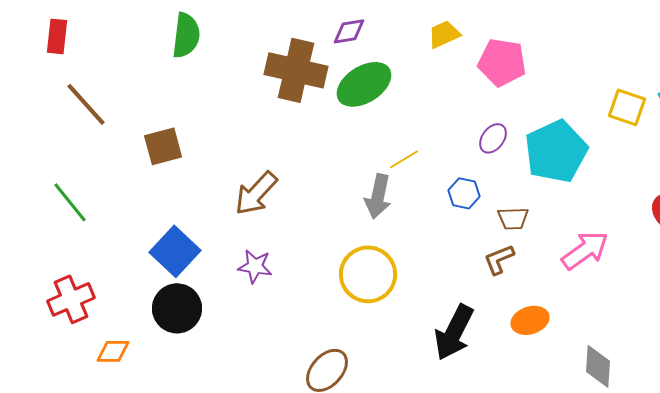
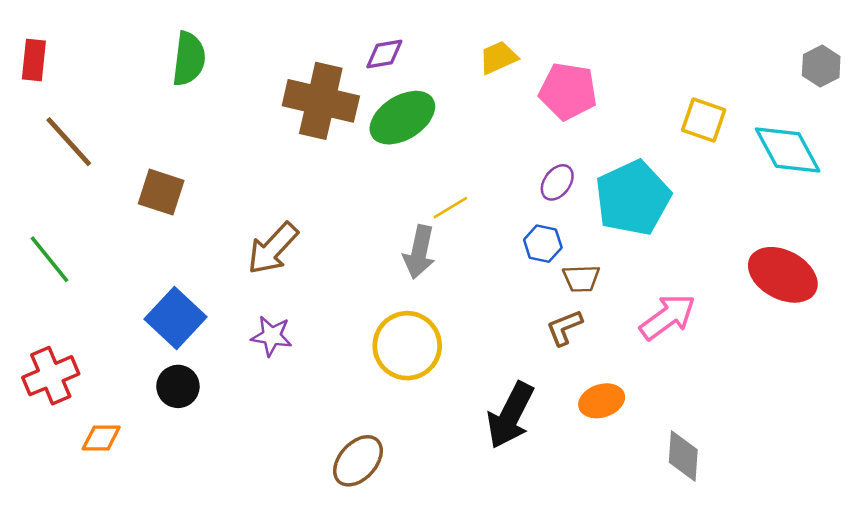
yellow square: (627, 107) -> (704, 120), moved
brown square: (163, 146) -> (161, 192), turned 33
blue hexagon: (464, 193) -> (543, 244), moved
black circle: (177, 308) -> (178, 386), size x0.7

